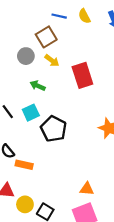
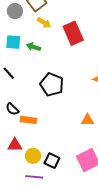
gray circle: (26, 56) -> (15, 11), moved
cyan square: (31, 113) -> (13, 42), moved, turned 35
orange triangle: (87, 189) -> (87, 120), moved

